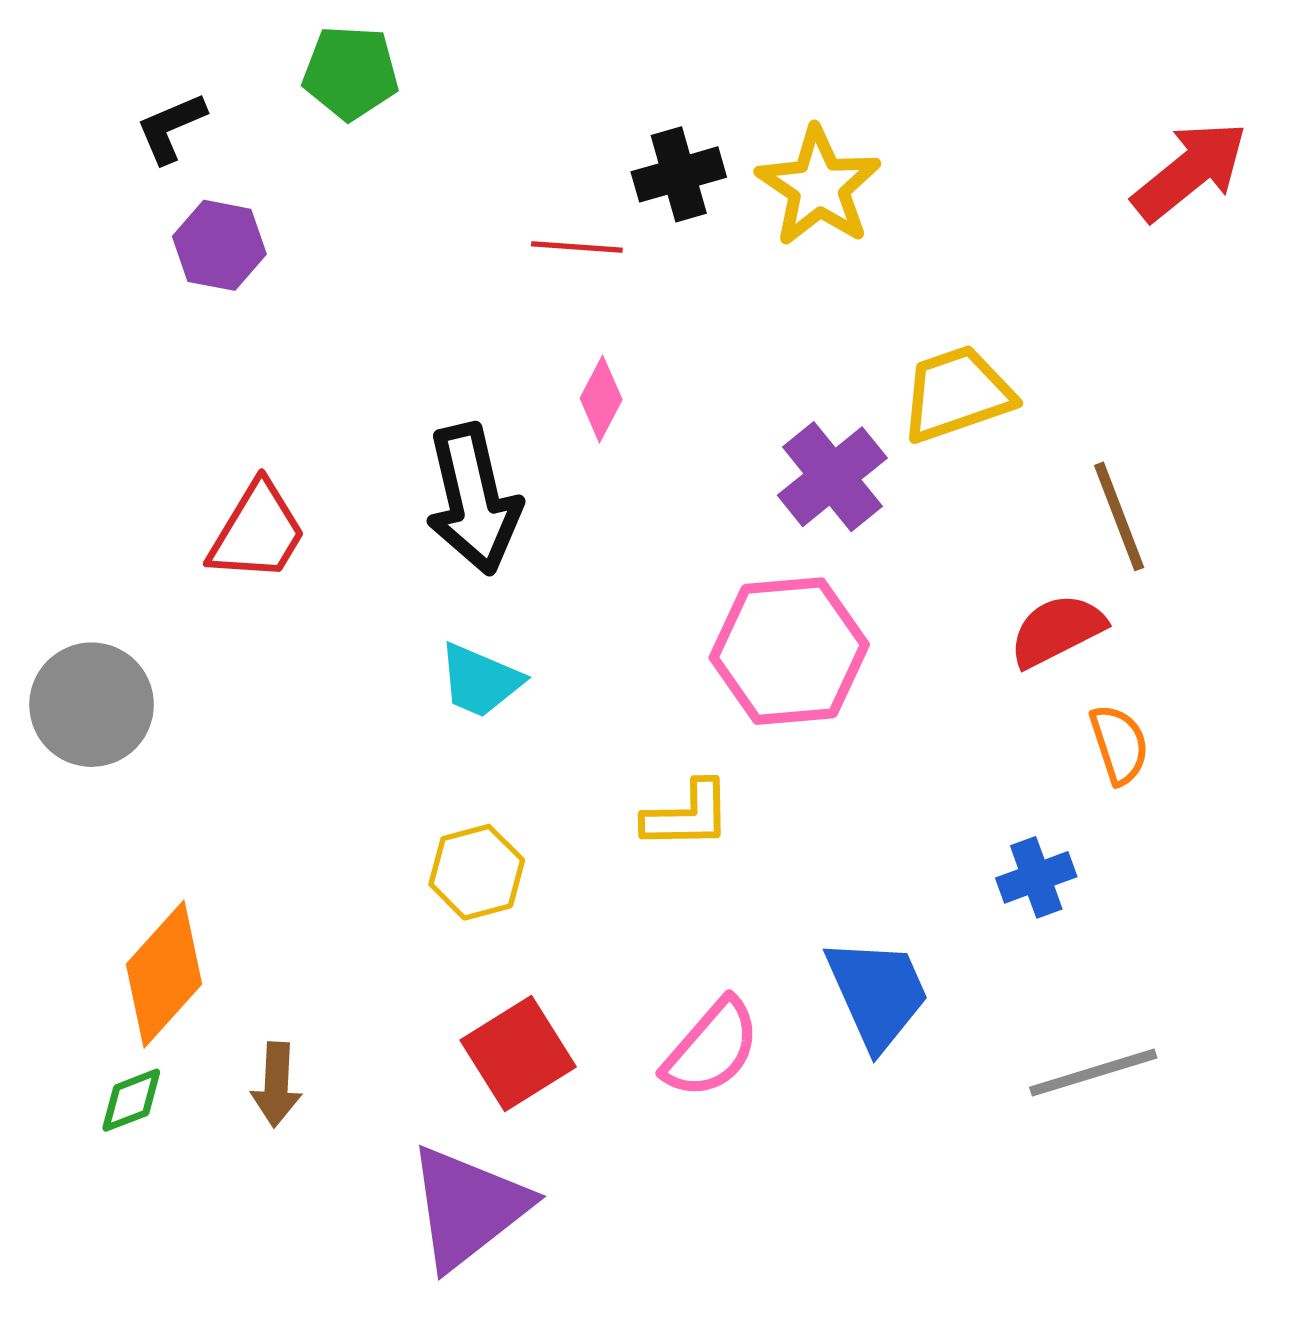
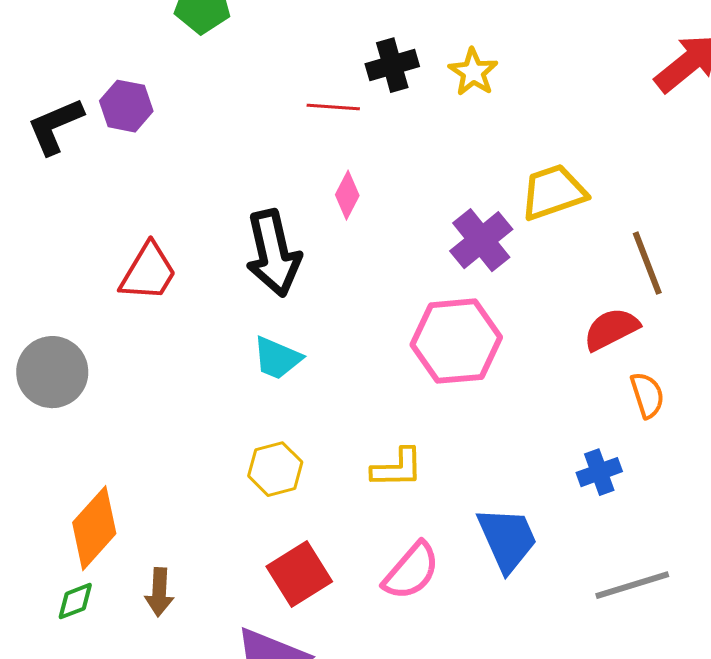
black L-shape: (171, 128) -> (55, 126), moved, size x1.4
yellow star: (819, 187) -> (473, 72), size x0.7
yellow L-shape: (687, 815) -> (397, 468), moved

